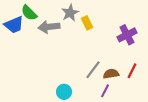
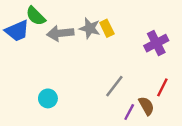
gray star: (70, 13) -> (90, 28), moved, turned -30
brown semicircle: (111, 74) -> (146, 106), moved, turned 70
cyan circle: (64, 92) -> (48, 98), moved

